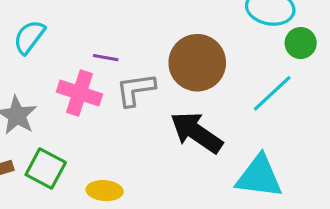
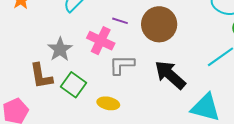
brown circle: (197, 63) -> (159, 24), moved
gray L-shape: (136, 90) -> (122, 65), moved

